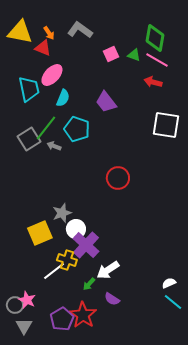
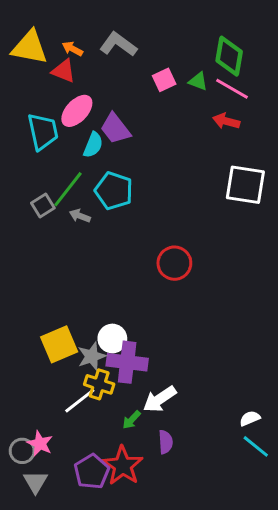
orange arrow: (49, 33) -> (72, 49), turned 152
purple trapezoid: (106, 102) -> (115, 129), moved
gray square: (29, 139) -> (43, 205), size x0.7
gray star: (62, 213) -> (92, 356), moved
purple cross: (86, 245) -> (127, 362), turned -36
purple semicircle: (112, 299) -> (166, 442), turned -126

